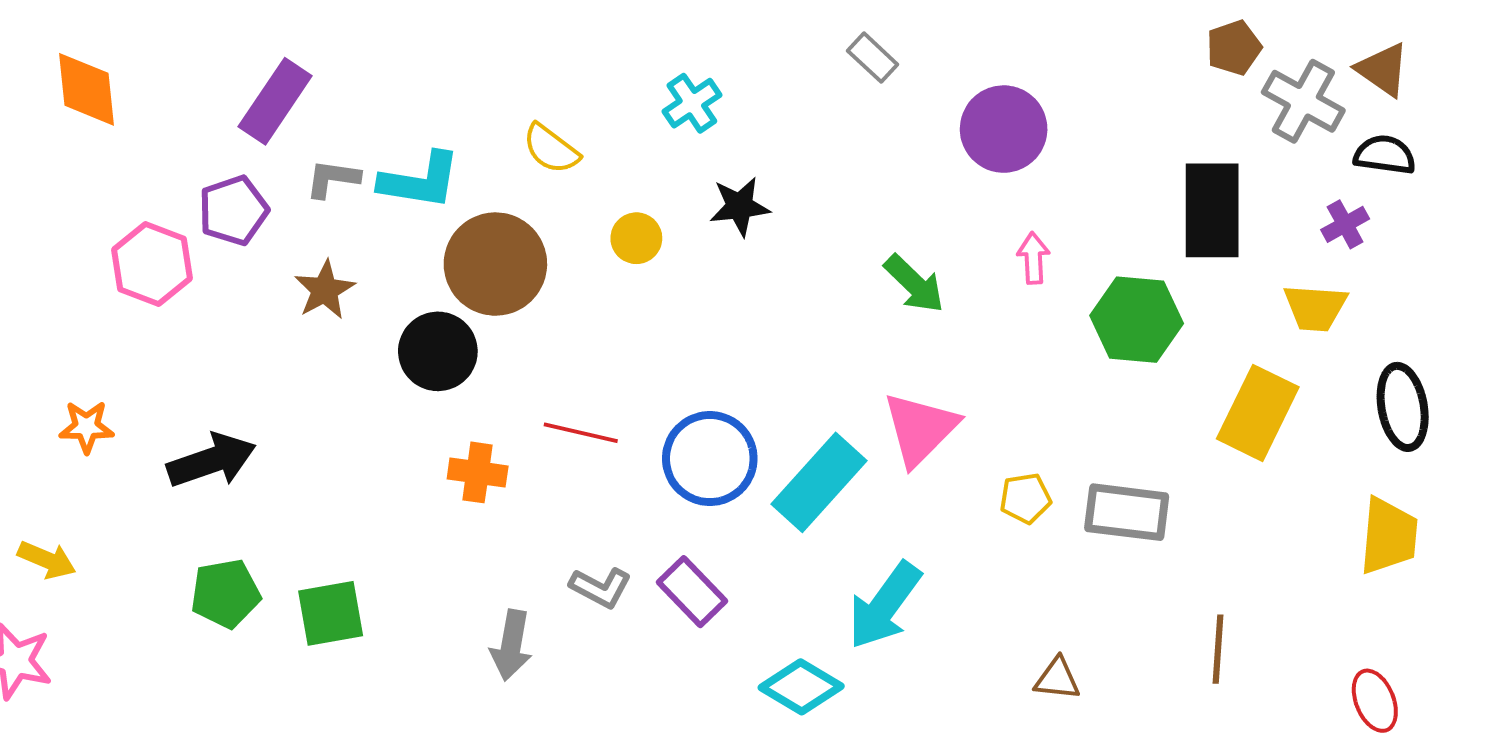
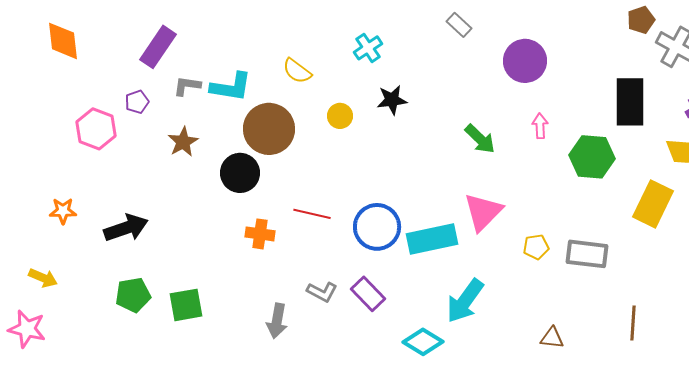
purple pentagon: (233, 210) -> (137, 102), size x0.7
cyan rectangle: (819, 482) -> (432, 239), turned 36

